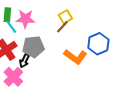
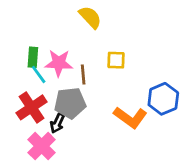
yellow square: (65, 17) -> (116, 60), turned 32
brown line: (62, 27) -> (83, 74), moved, turned -48

